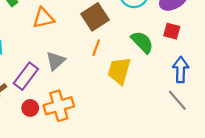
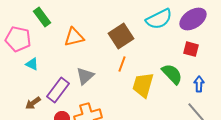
green semicircle: (142, 42) -> (172, 74), moved
blue arrow: (181, 70) -> (199, 84), size x0.7

